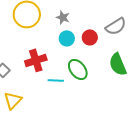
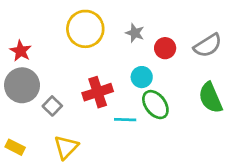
red circle: (90, 37) -> (165, 48), moved
cyan circle: (67, 38) -> (142, 77), moved

